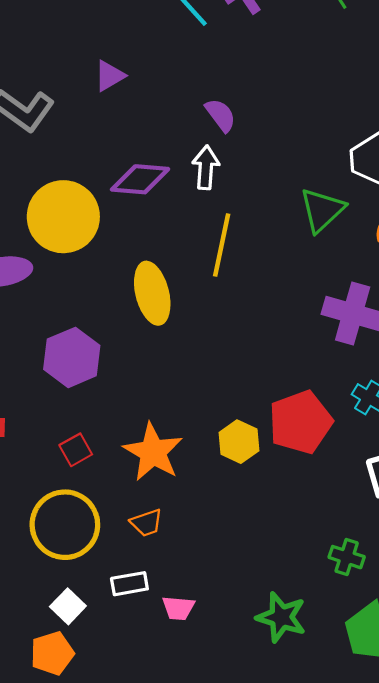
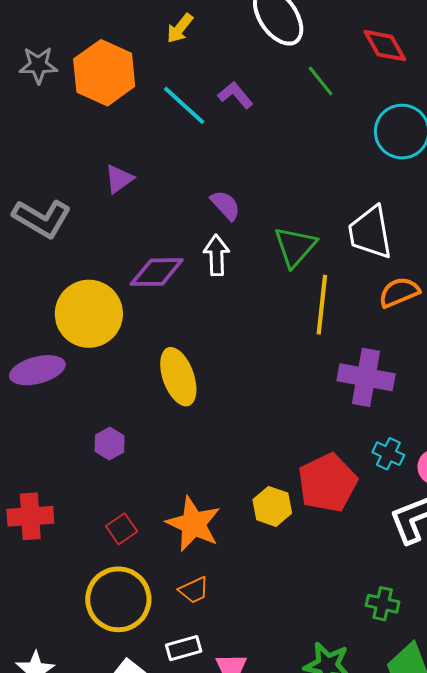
green triangle: (322, 210) -> (295, 247), moved
yellow line: (222, 245) -> (322, 305), moved
purple hexagon: (72, 357) -> (110, 444), size x0.6

